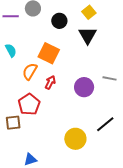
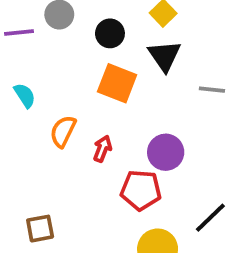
orange square: (49, 53) -> (117, 83), moved
gray line: (110, 78) -> (212, 90), moved
red pentagon: (29, 104) -> (141, 190), moved, turned -30

